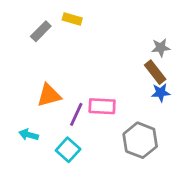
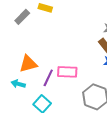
cyan arrow: (29, 135) -> (18, 84), moved

